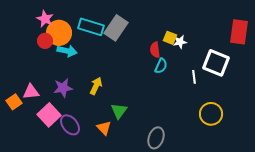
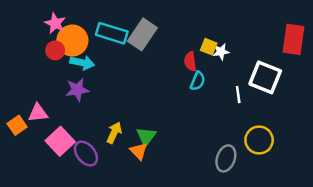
yellow arrow: (96, 86) -> (114, 133), moved
purple star: (63, 88) -> (77, 90), moved
orange triangle: (104, 128) -> (139, 151), moved
gray ellipse: (156, 138) -> (226, 158), moved

